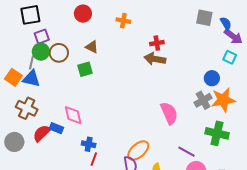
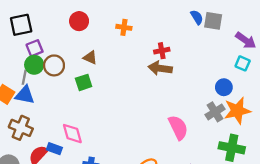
blue semicircle: (226, 24) -> (197, 17), moved

